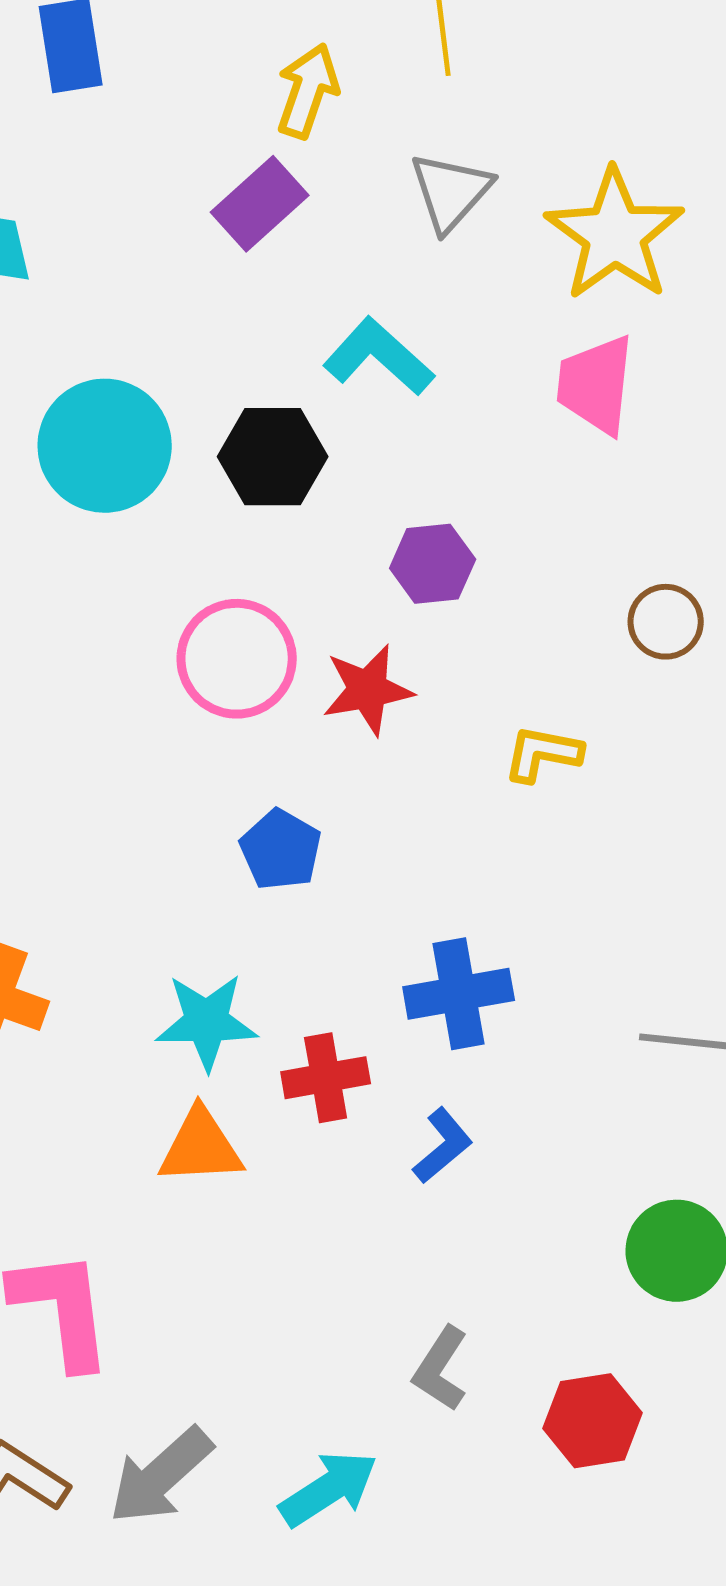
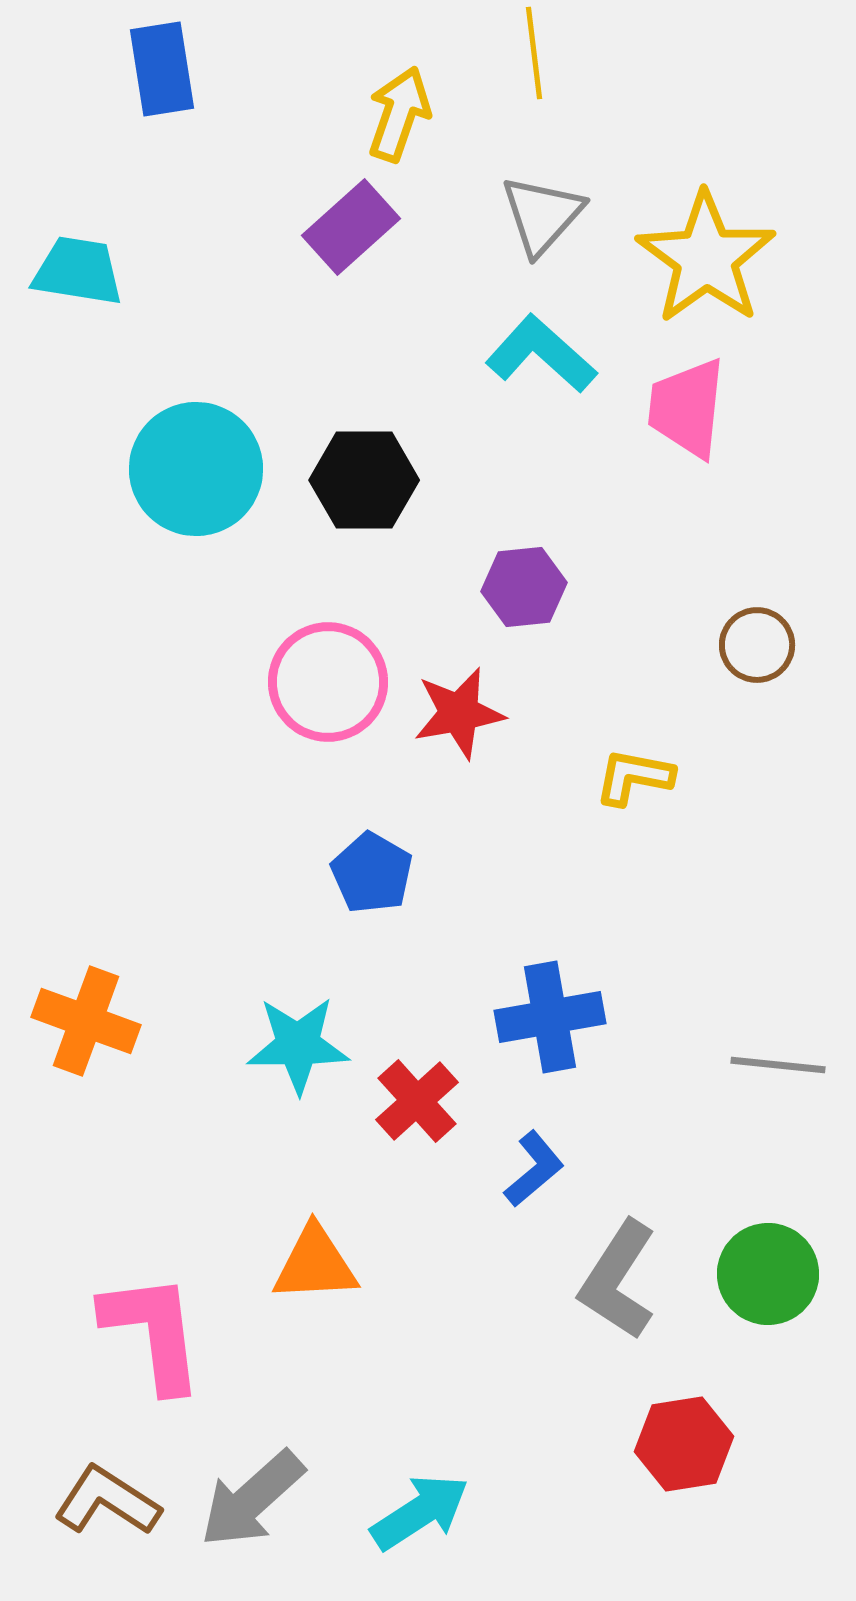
cyan L-shape: (379, 357) -> (541, 354), moved
red cross: (326, 1078) -> (417, 1101), turned -32
orange triangle: (201, 1147) -> (315, 1264), moved
gray L-shape: (441, 1369) -> (618, 1280), moved, size x1.4

